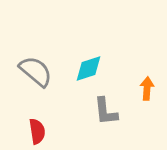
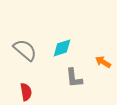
orange arrow: (147, 88) -> (103, 62), turned -63

